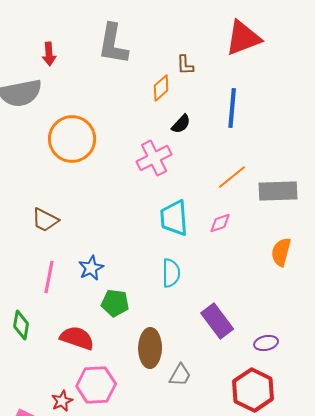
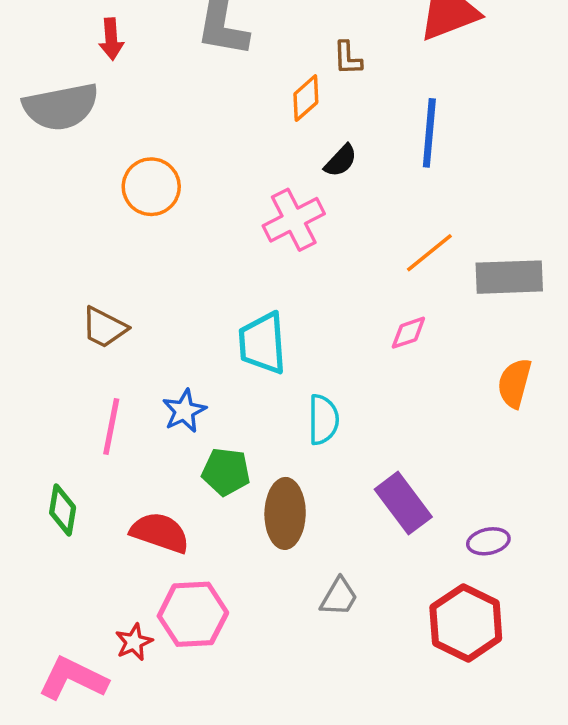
orange circle: (72, 139) -> (151, 187), size x0.7
cyan trapezoid: (174, 218) -> (262, 343), moved
brown ellipse: (150, 348) -> (285, 513), moved

